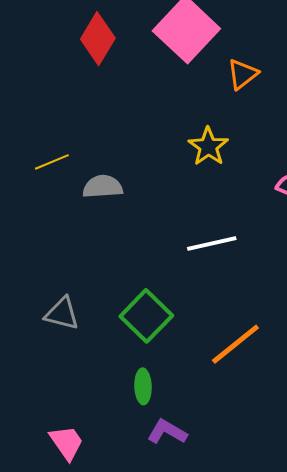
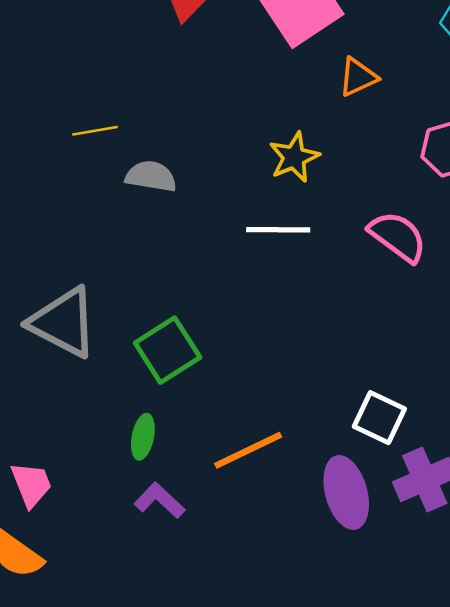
white line: (212, 244) -> (278, 230), moved
gray triangle: (62, 314) -> (63, 322), size x1.6
orange line: (235, 344) -> (248, 450), moved

